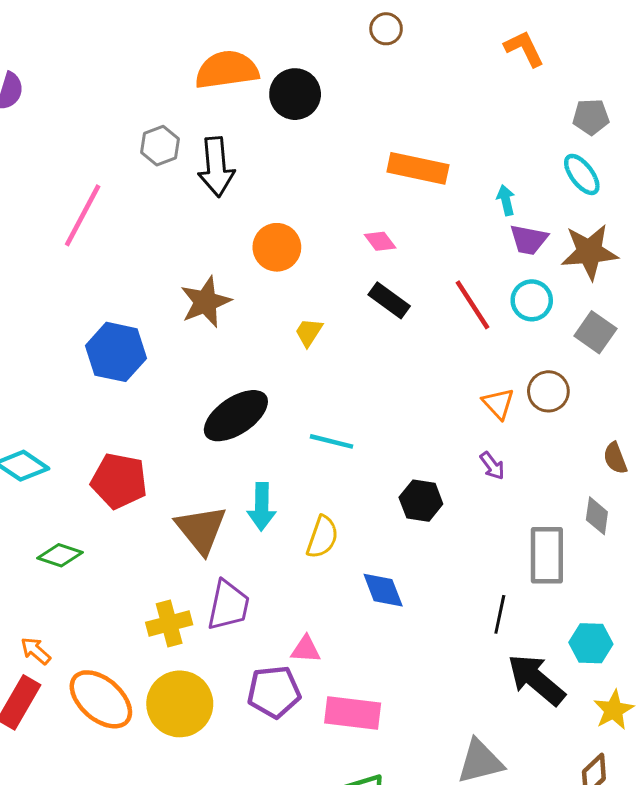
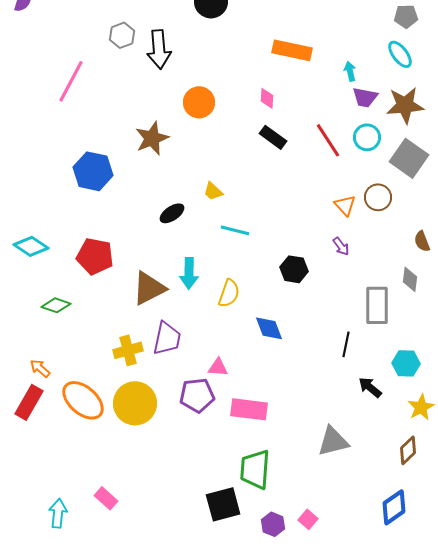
pink diamond: (380, 241) -> (267, 98), turned 40
yellow trapezoid: (309, 332) -> (213, 191), moved, turned -80
gray square: (595, 332) -> (409, 158), size x1.4
black ellipse: (236, 416) -> (172, 213), size x0.6
brown triangle: (201, 529) -> (149, 288), turned 42
black arrow: (536, 680) -> (370, 387), size x0.6

